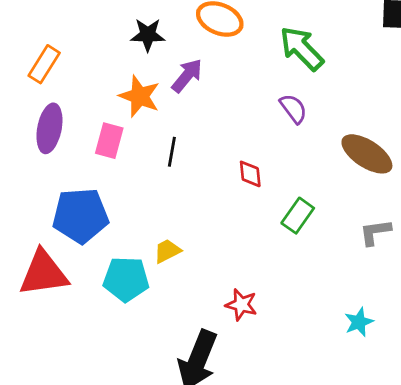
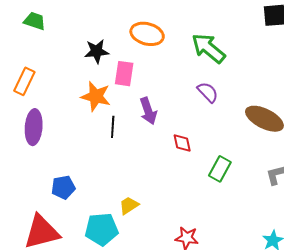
purple arrow: (187, 76) -> (148, 111), moved, turned 128
pink rectangle: (109, 141) -> (124, 74), moved
black line: (172, 152) -> (113, 127), moved
blue pentagon: (80, 216) -> (63, 187), size x0.6

